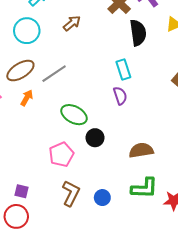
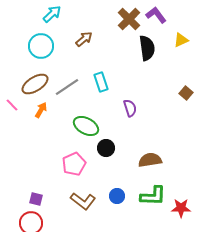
cyan rectangle: (123, 69) -> (101, 82), moved
brown L-shape: (71, 193) -> (83, 201), turned 100
blue circle: (102, 198) -> (117, 196), moved

